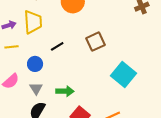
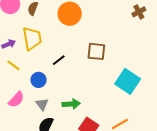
brown square: (95, 42) -> (96, 51), turned 36
yellow line: (11, 47) -> (13, 65), turned 48

